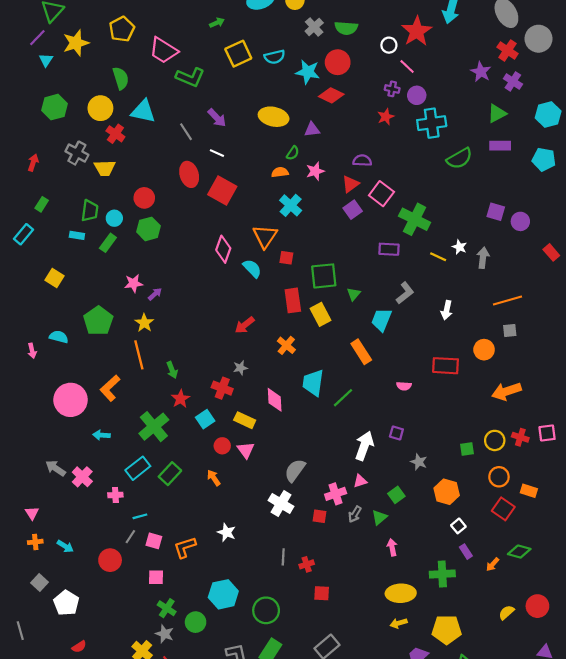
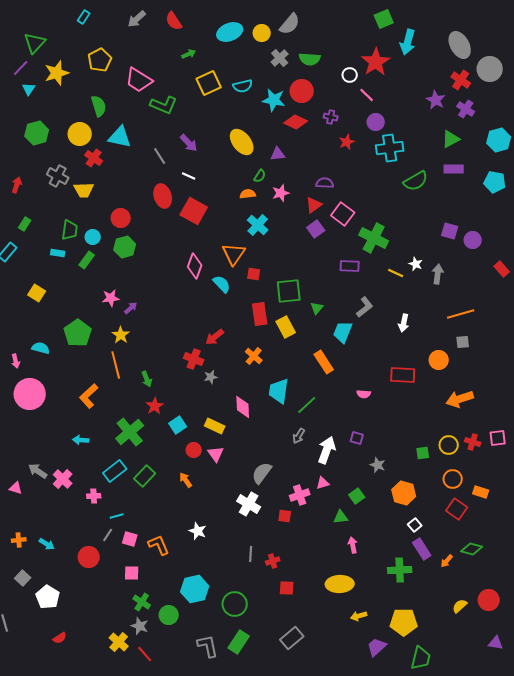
purple cross: (392, 89) -> (331, 117), moved
yellow ellipse: (274, 117) -> (242, 142), turned 40
red cross: (222, 388) -> (194, 359), moved
pink circle: (71, 400) -> (30, 394), moved
pink triangle: (32, 513) -> (16, 488), moved, turned -40
gray arrow: (355, 514) -> (299, 436), moved
green triangle: (379, 517) -> (341, 517), turned 35
orange L-shape: (185, 547) -> (159, 545), turned 85
purple rectangle: (466, 552) -> (422, 549), size x1.5
yellow ellipse: (401, 593) -> (340, 584), moved

